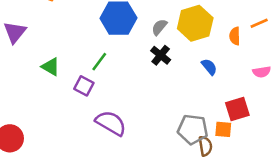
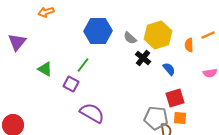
gray semicircle: (159, 27) -> (130, 38), turned -88
black cross: (161, 55) -> (143, 58), moved
red square: (237, 109) -> (175, 98), moved

